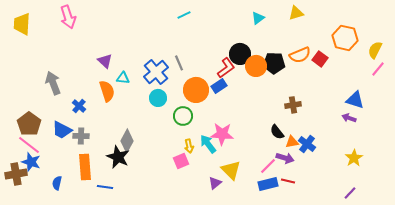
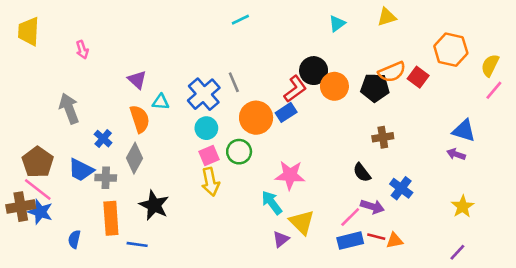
pink arrow: (68, 17) -> (82, 50), moved, size x0.6
black pentagon: (274, 63) -> (375, 88), moved
gray diamond: (127, 141) -> (134, 158), moved
orange triangle: (292, 142) -> (395, 241), moved
cyan arrow: (208, 144) -> (272, 203), moved
yellow arrow: (189, 146) -> (210, 182), moved, size x1.5
pink square: (181, 161) -> (209, 156), moved
brown cross: (16, 174) -> (21, 207), moved

